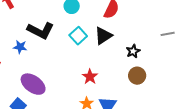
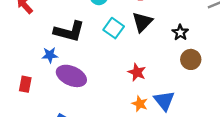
purple ellipse: (33, 84) -> (71, 76), moved

